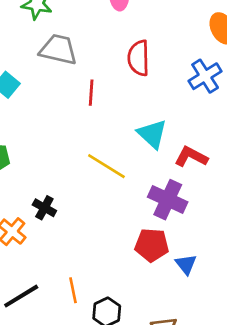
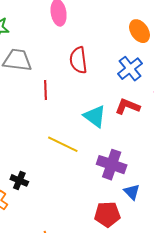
red L-shape: (191, 157) -> (127, 106), moved
red pentagon: (152, 245) -> (107, 214), moved
blue triangle: (186, 264) -> (132, 192), moved

